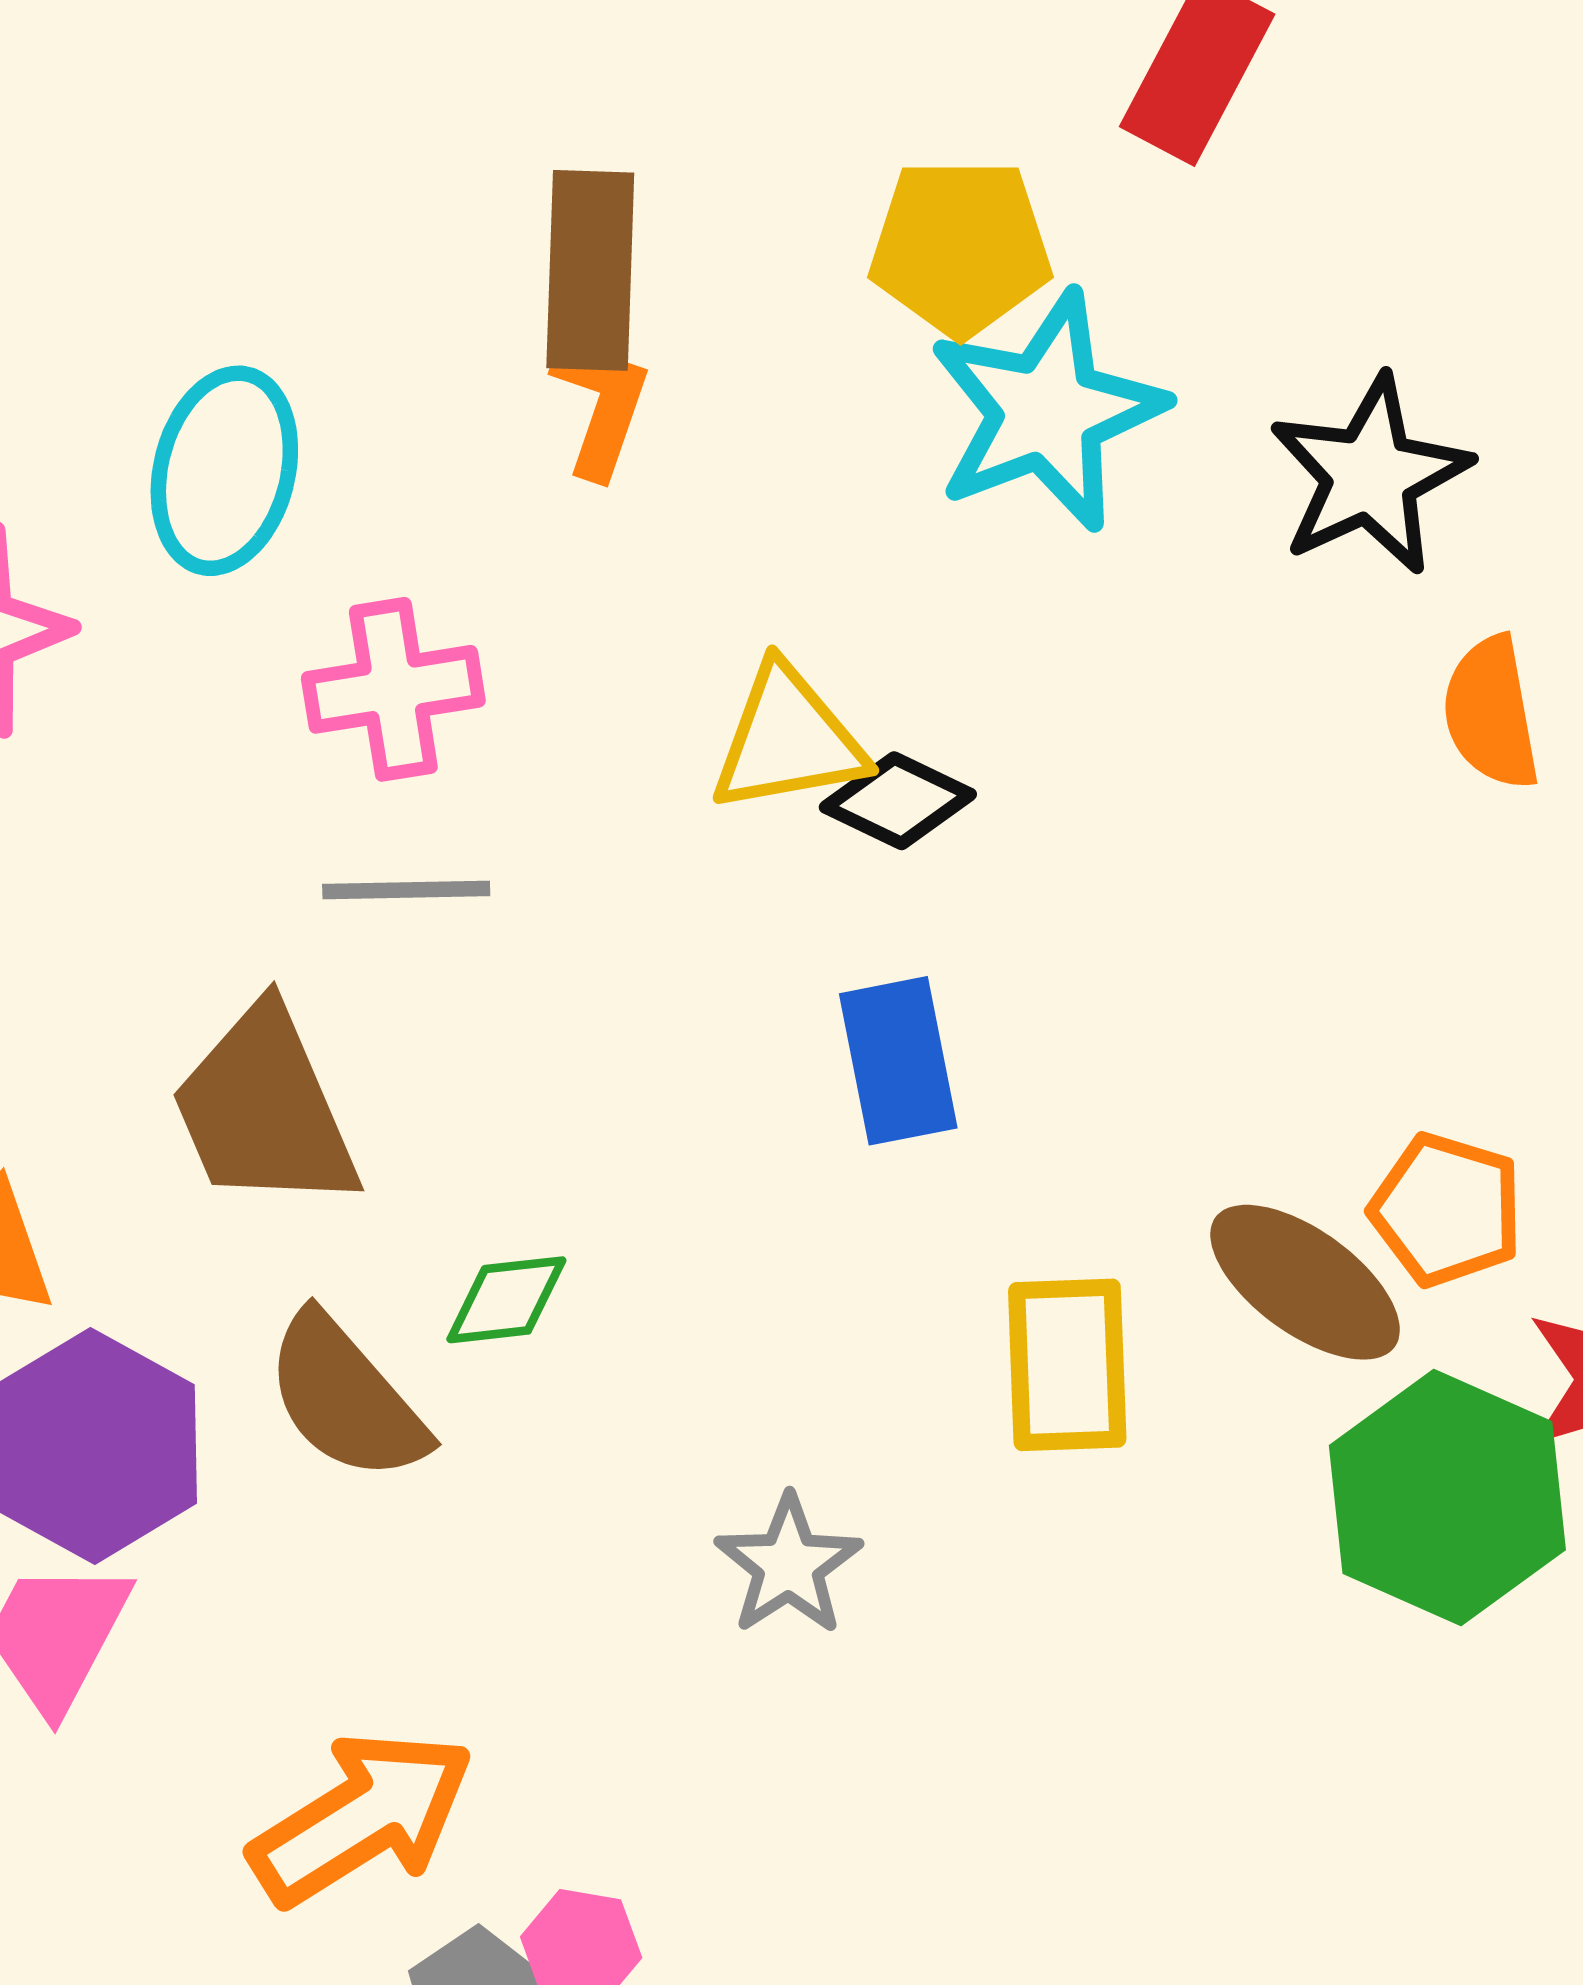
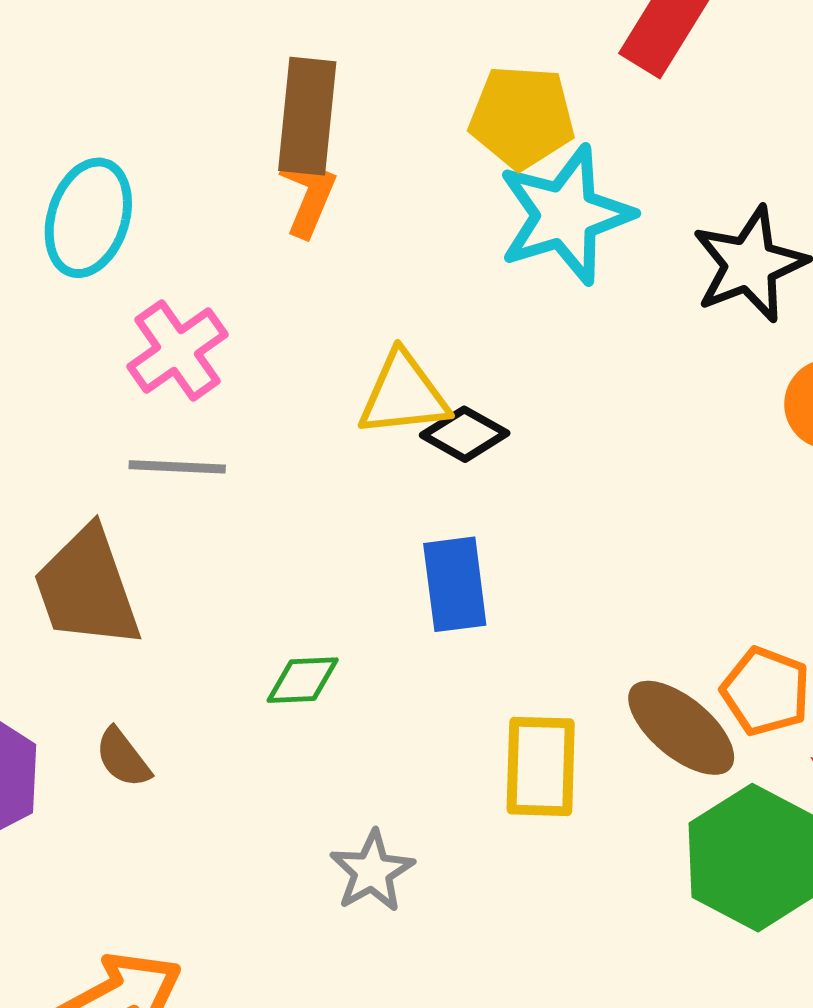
pink cross: (393, 689) -> (177, 350), turned -30
green diamond: (506, 1300) -> (303, 680), moved
brown semicircle: (346, 1398) -> (123, 758), size x0.6

